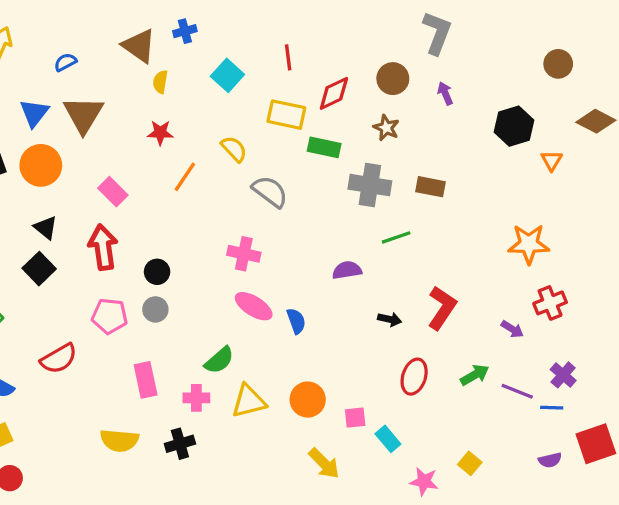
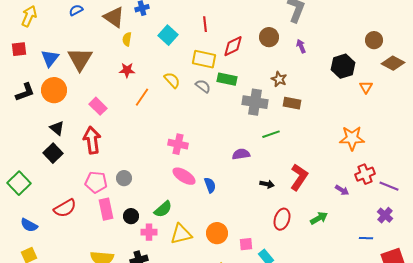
blue semicircle: (65, 62) -> (76, 10), moved
brown circle: (558, 64) -> (374, 40), moved
brown star: (386, 128) -> (279, 79), moved
gray semicircle: (270, 192) -> (203, 86), moved, size x0.7
black circle: (157, 272) -> (131, 216), moved
purple cross: (563, 375) -> (385, 215), moved
pink rectangle: (146, 380) -> (106, 209), moved
purple line: (517, 391) -> (389, 186), moved

